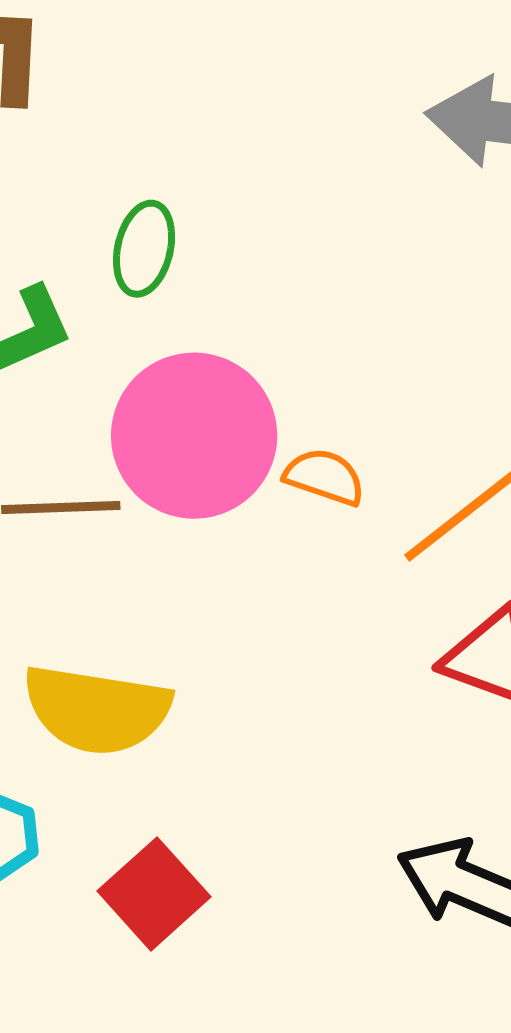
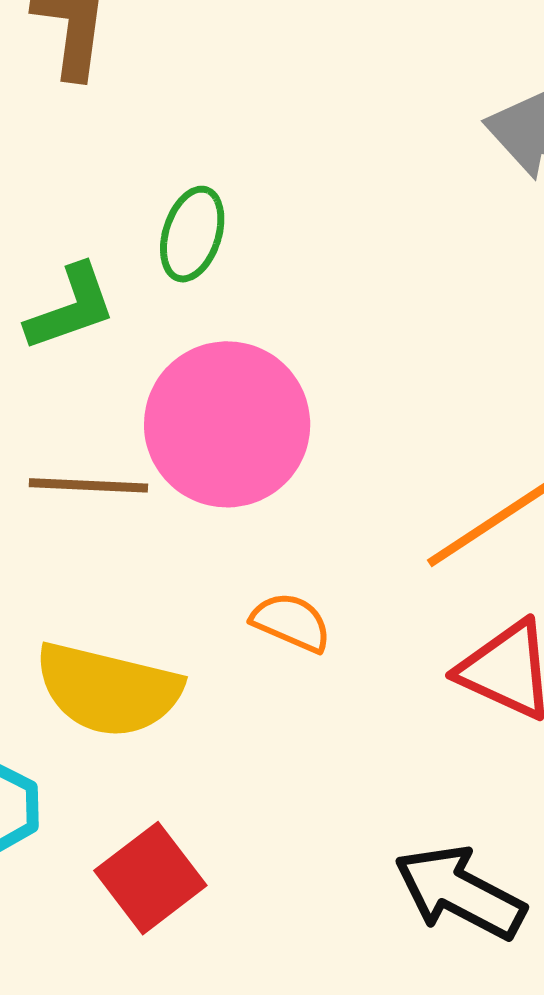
orange semicircle: (325, 477) -> (291, 622), moved

